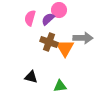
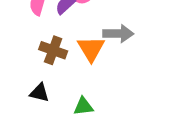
brown cross: (49, 42) -> (53, 50), moved

